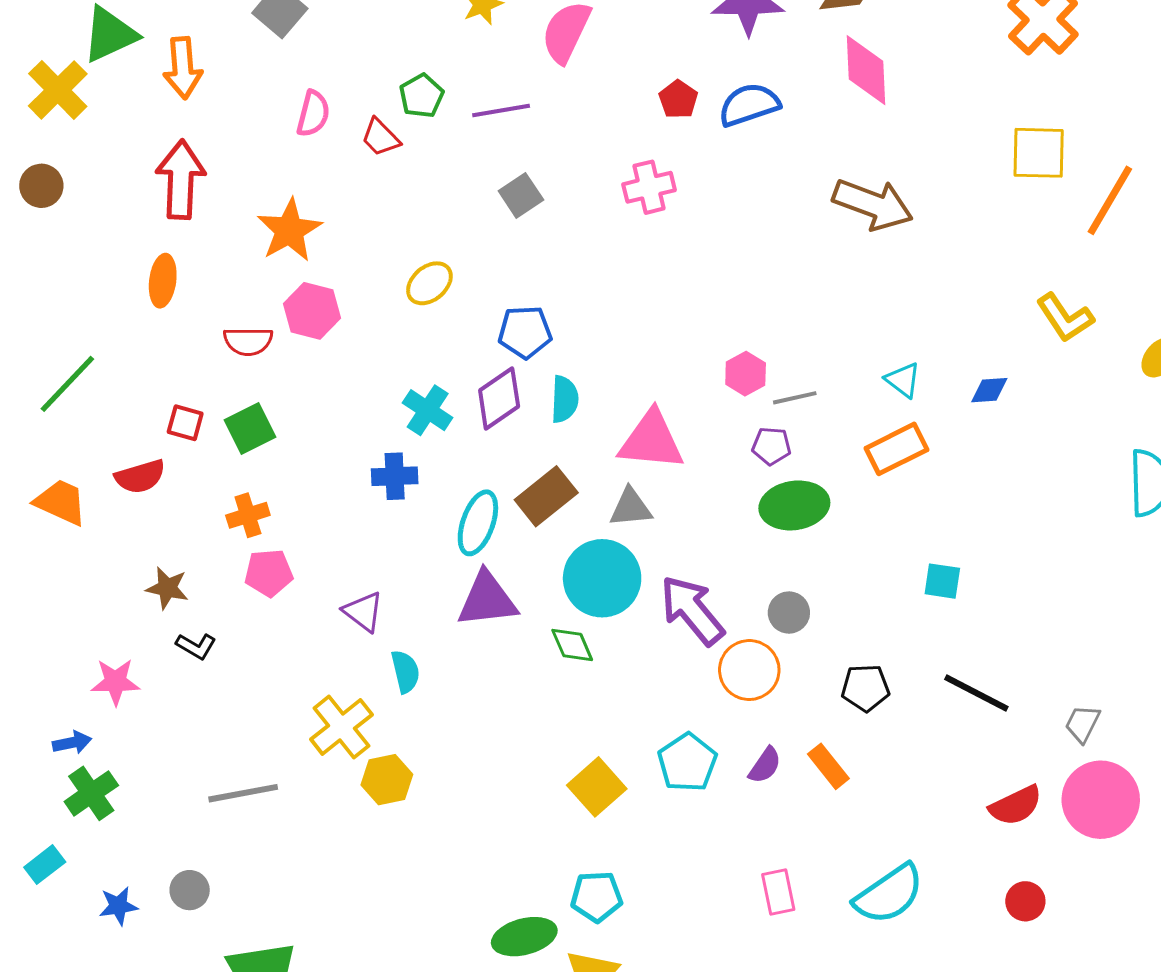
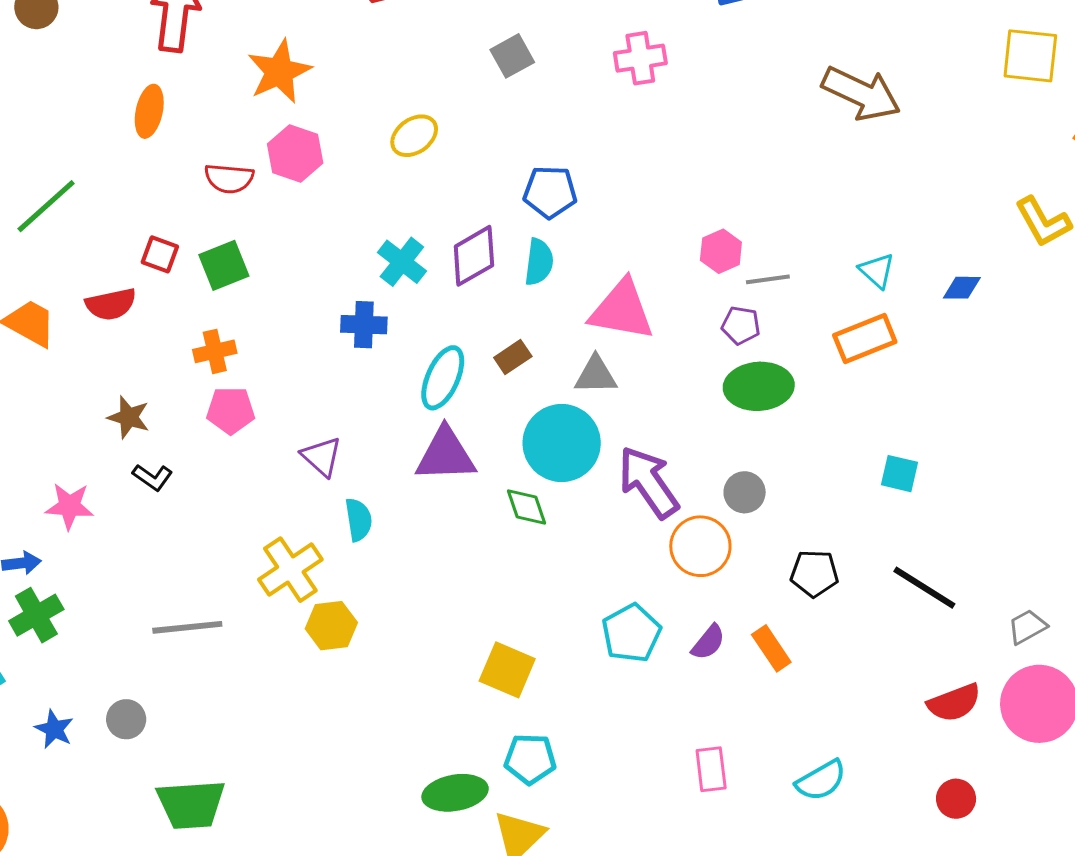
blue pentagon: (525, 332) -> (550, 192), moved
brown rectangle: (546, 496) -> (513, 357), size x0.6
gray trapezoid: (1083, 724) -> (1027, 627), turned 30
yellow square: (597, 787) -> (507, 670), moved, turned -30
cyan semicircle: (889, 894) -> (821, 780), size x0.7
blue star: (118, 906) -> (54, 729), turned 30

